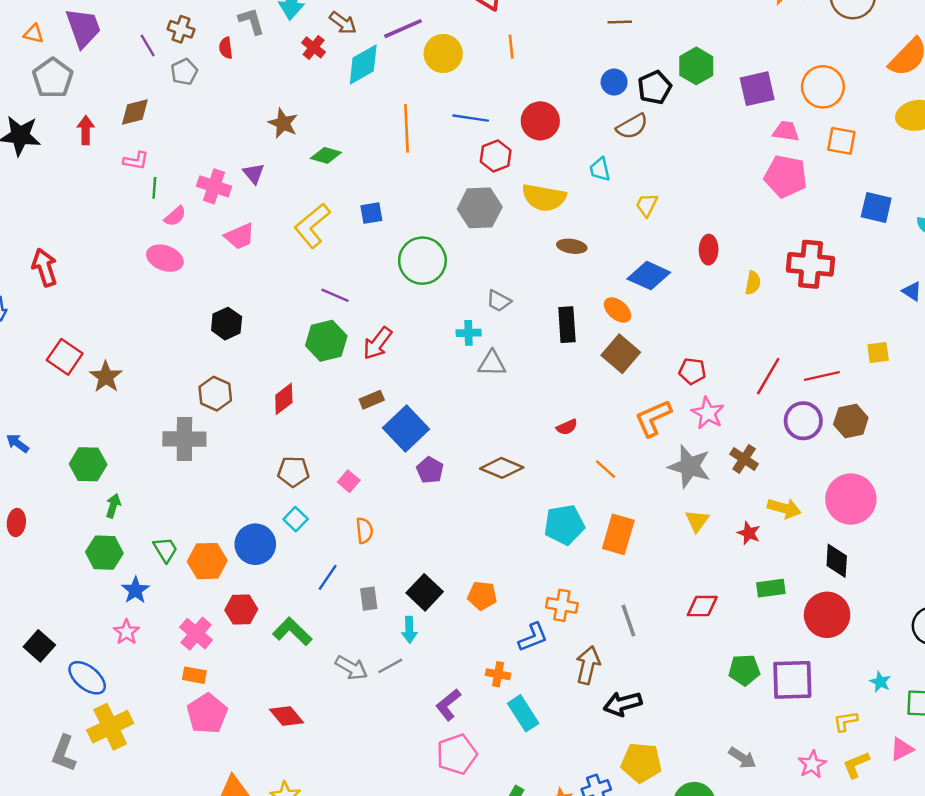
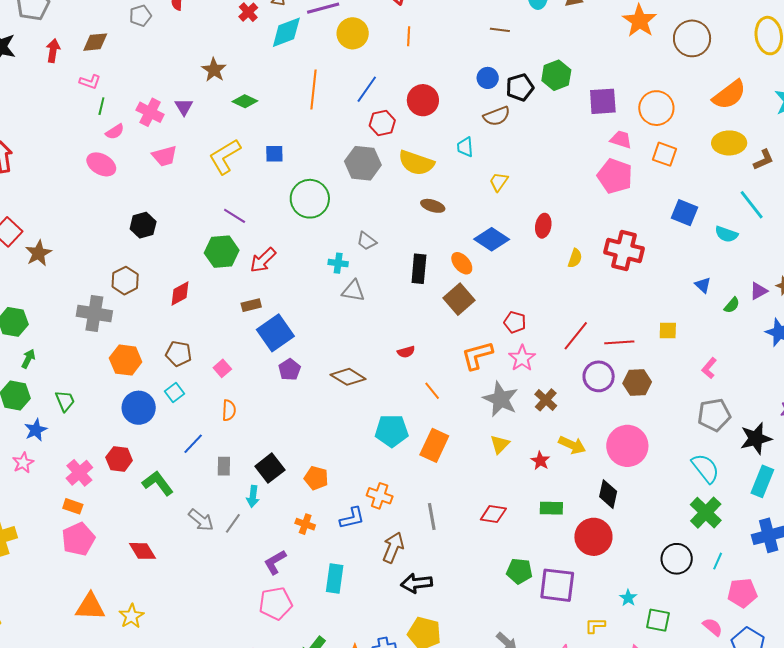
blue line: (471, 118) -> (367, 89), turned -72
orange hexagon: (207, 561) -> (126, 360), moved
gray line: (390, 666) -> (233, 523), turned -35
orange cross: (498, 674) -> (305, 524), moved
cyan rectangle: (523, 713) -> (335, 579), turned 32

